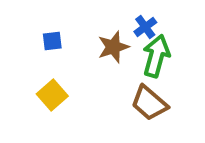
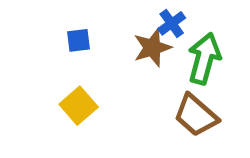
blue cross: (145, 27) -> (172, 23), moved

